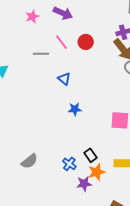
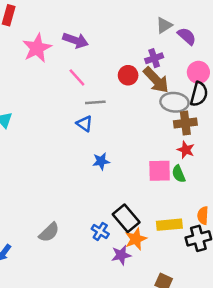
pink star: (32, 17) -> (37, 48), size x1.6
red circle: (86, 42) -> (128, 75), moved
gray line: (41, 54) -> (95, 102), moved
black rectangle: (91, 155) -> (126, 218), size x1.5

